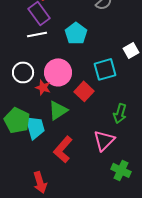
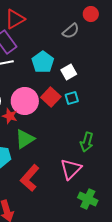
white square: (131, 50) -> (69, 72), moved
cyan square: (105, 69) -> (72, 98), size x0.6
red square: (84, 91) -> (51, 97), moved

